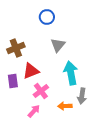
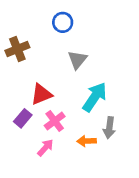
brown cross: (16, 48) -> (17, 49), moved
cyan arrow: (71, 73) -> (95, 97), turned 45
purple rectangle: (13, 81) -> (23, 118), moved, turned 48

